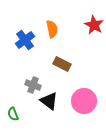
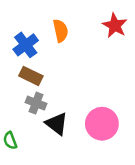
brown rectangle: (62, 64) -> (31, 76), moved

